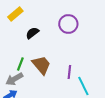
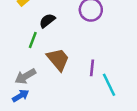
green line: (20, 64) -> (33, 40), moved

